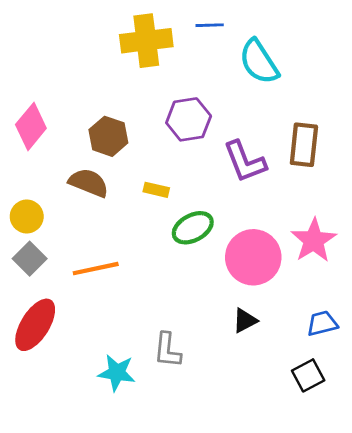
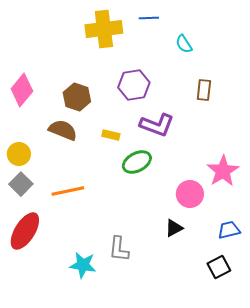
cyan semicircle: (259, 62) -> (184, 44), size x0.6
brown rectangle: (304, 145) -> (204, 90), moved, size x0.7
purple L-shape: (245, 162) -> (157, 125), moved, turned -48
pink circle: (253, 257) -> (190, 194), moved, size x0.7

